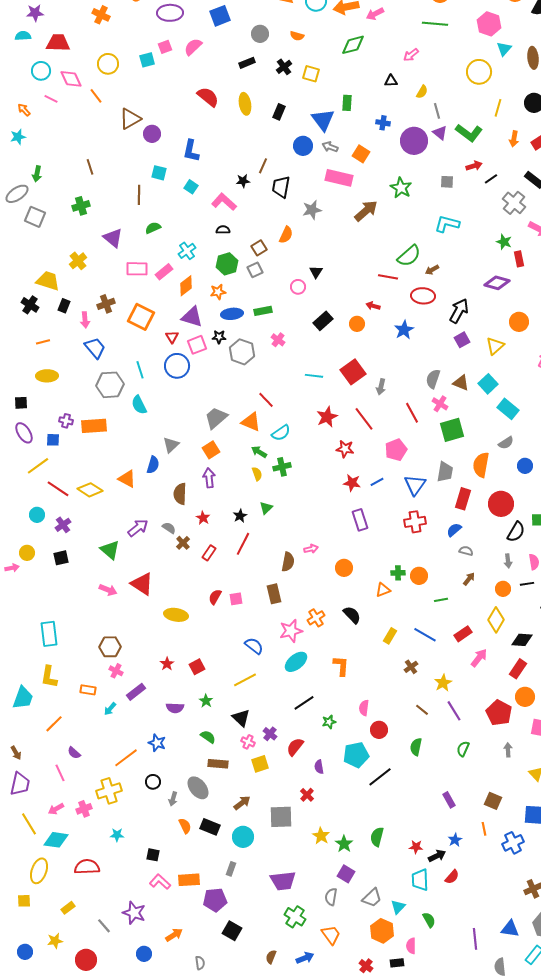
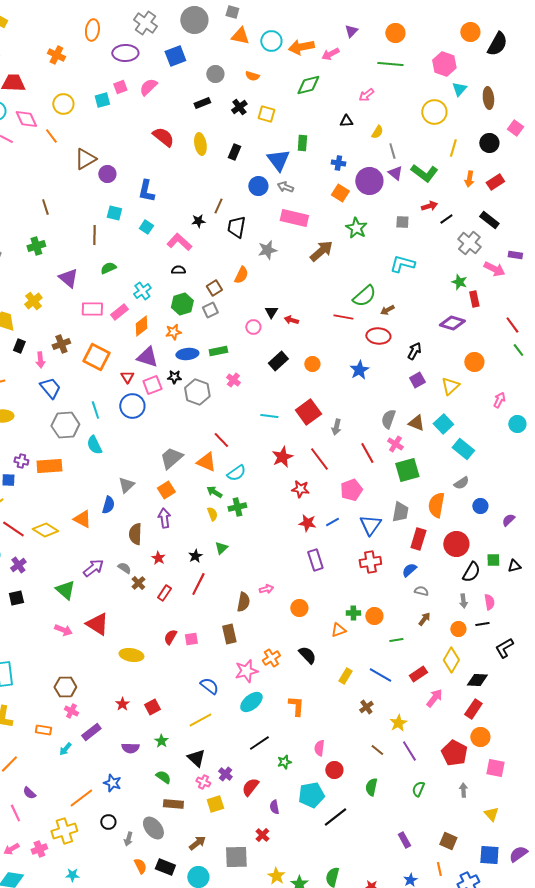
orange square: (361, 154) -> (340, 193), moved
red arrow: (373, 306) -> (291, 320), moved
black arrow: (459, 311) -> (414, 351), size x0.7

